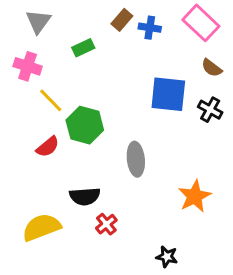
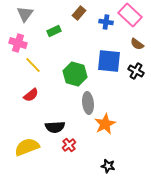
blue cross: (150, 28) -> (106, 22), moved
green hexagon: (85, 125) -> (75, 74), moved
orange star: (195, 196) -> (105, 124), moved

